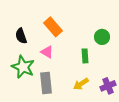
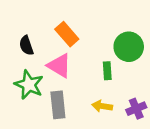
green circle: (102, 37) -> (129, 47), size x1.5
pink triangle: (47, 52) -> (59, 66), size x1.5
yellow arrow: (81, 84) -> (102, 106), turned 42

